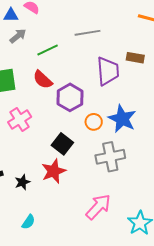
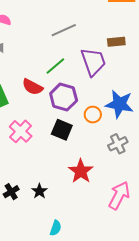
green line: (48, 50) -> (55, 66), moved
black square: (62, 144) -> (62, 130), moved
gray cross: (110, 157) -> (118, 144), size x0.7
red star: (54, 171) -> (81, 171), moved

